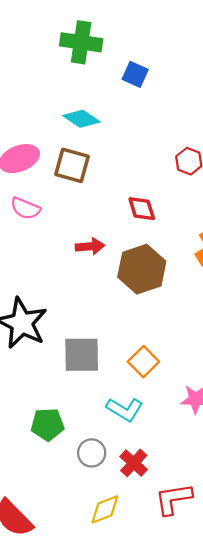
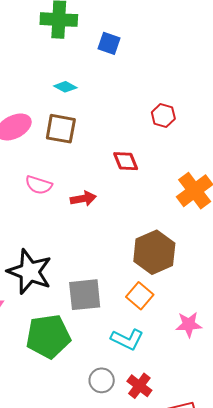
cyan diamond: (81, 119) -> (65, 87), size x0.7
pink semicircle: (25, 208) -> (39, 185), moved
brown hexagon: (142, 269) -> (154, 252), moved
green pentagon: (47, 424) -> (48, 336), moved, size x1.5

